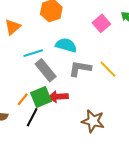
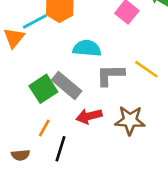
cyan line: (33, 53) -> (35, 21), moved
green square: (41, 97) -> (43, 89), moved
brown star: (93, 121) -> (130, 120), moved

